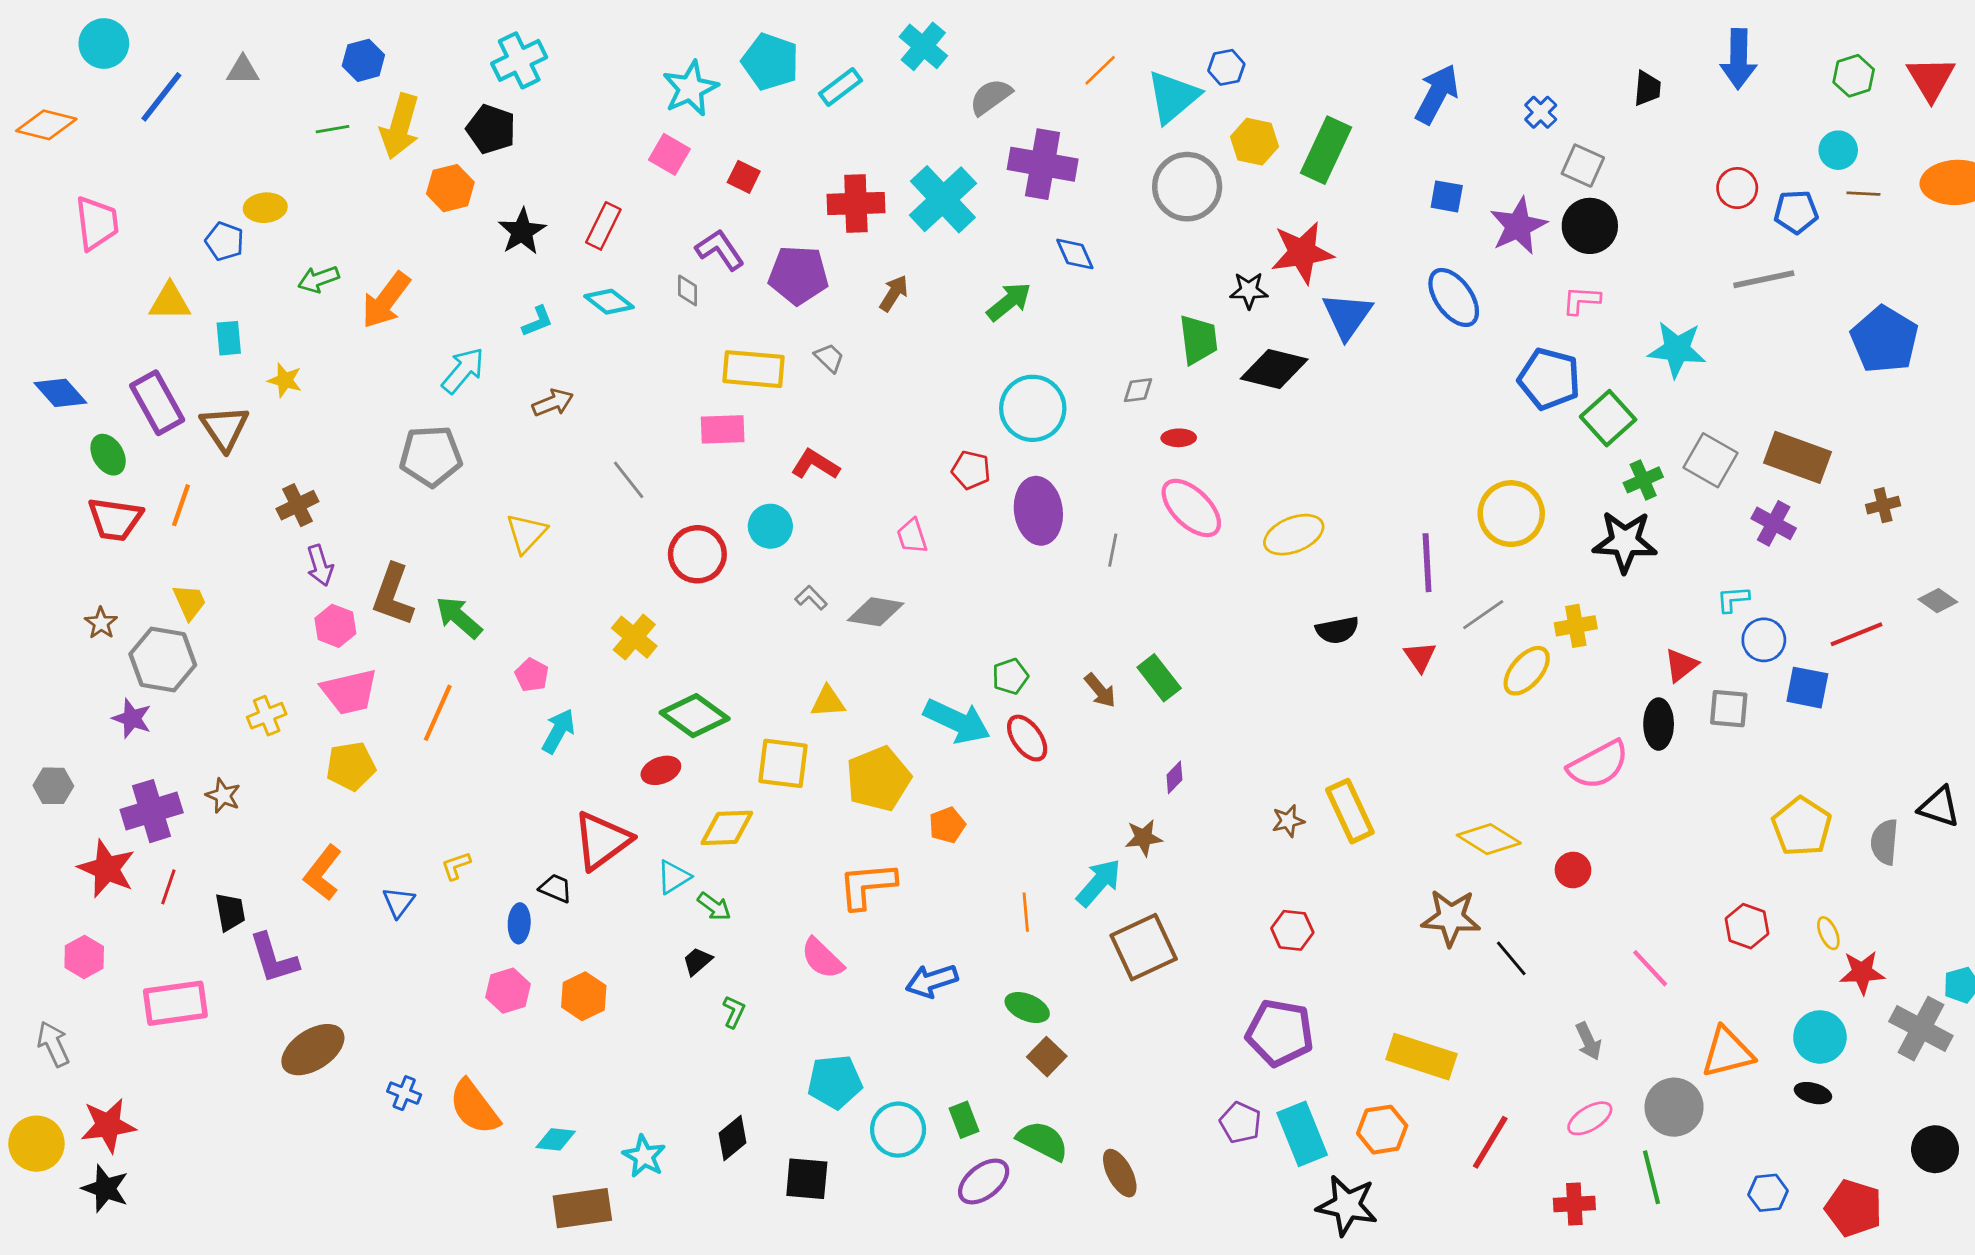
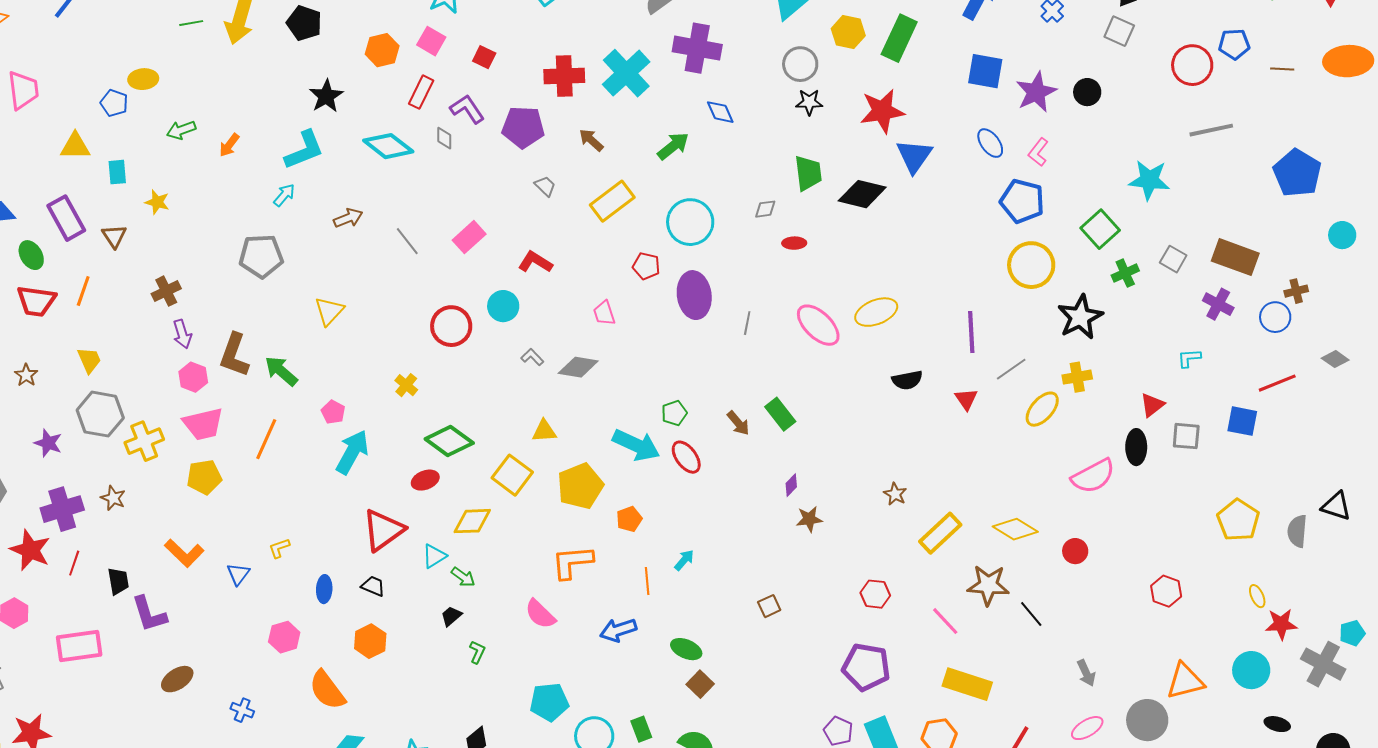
cyan circle: (1838, 150) -> (1342, 235), moved
gray square: (1583, 166) -> (1119, 31), moved
gray circle: (1187, 187) -> (800, 64), size x0.7
orange hexagon: (450, 188) -> (382, 50), moved
red circle: (1737, 188) -> (1192, 65), size x1.4
blue square: (1447, 196) -> (985, 71), size x1.5
blue pentagon: (1796, 212) -> (1234, 44), moved
red rectangle: (603, 226) -> (421, 92), moved
black circle: (1590, 226) -> (1087, 92), size x0.7
black star: (1249, 290) -> (809, 102), moved
brown arrow: (894, 293) -> (591, 140), turned -80
blue ellipse: (1454, 297) -> (990, 143), size x0.7
orange arrow: (386, 300) -> (229, 145), size x0.6
pink L-shape: (1581, 300) -> (1038, 152), moved, turned -56
cyan diamond: (609, 302) -> (388, 146), size x1.4
cyan L-shape: (537, 321) -> (304, 150), moved, size x1.8
yellow rectangle: (754, 369) -> (612, 201), moved, turned -42
cyan arrow: (463, 370) -> (284, 195), size x0.7
blue pentagon: (1549, 379) -> (1022, 201), moved
brown triangle: (225, 428) -> (114, 236), size x0.7
pink rectangle: (723, 429) -> (469, 237), turned -40
gray square: (1710, 460) -> (1173, 259), size x0.7
gray line: (629, 480) -> (407, 241), moved
pink ellipse: (1191, 508) -> (818, 325), moved
yellow circle: (1511, 514) -> (1031, 265), moved
black star: (1625, 542) -> (1080, 317), moved, turned -30
yellow cross: (634, 637) -> (406, 385), size x0.7
blue circle: (1764, 640) -> (1275, 317), moved
gray hexagon: (163, 660) -> (100, 414), moved
yellow cross: (267, 716) -> (144, 441), size x1.4
cyan arrow: (558, 731) -> (352, 452), size x1.4
yellow square: (783, 763) -> (512, 475), turned 30
yellow rectangle: (1350, 811) -> (940, 533), moved, turned 72
brown star: (1288, 821) -> (895, 494), moved, turned -30
brown star: (1144, 838) -> (809, 519), moved
orange L-shape: (323, 873) -> (184, 553), turned -84
cyan arrow: (1099, 883) -> (684, 560), moved, size x0.6
black trapezoid: (556, 888) -> (373, 586), moved
orange line: (1026, 912) -> (647, 581), moved
red hexagon: (1747, 926) -> (1166, 591), moved
brown square: (1144, 947) -> (769, 606), size x0.5
pink line: (1650, 968) -> (945, 621), moved
pink hexagon: (508, 991) -> (284, 637), moved
brown ellipse: (313, 1050) -> (177, 679), size x0.7
black ellipse: (1813, 1093) -> (1277, 724), moved
orange semicircle: (474, 1107) -> (327, 690), moved

